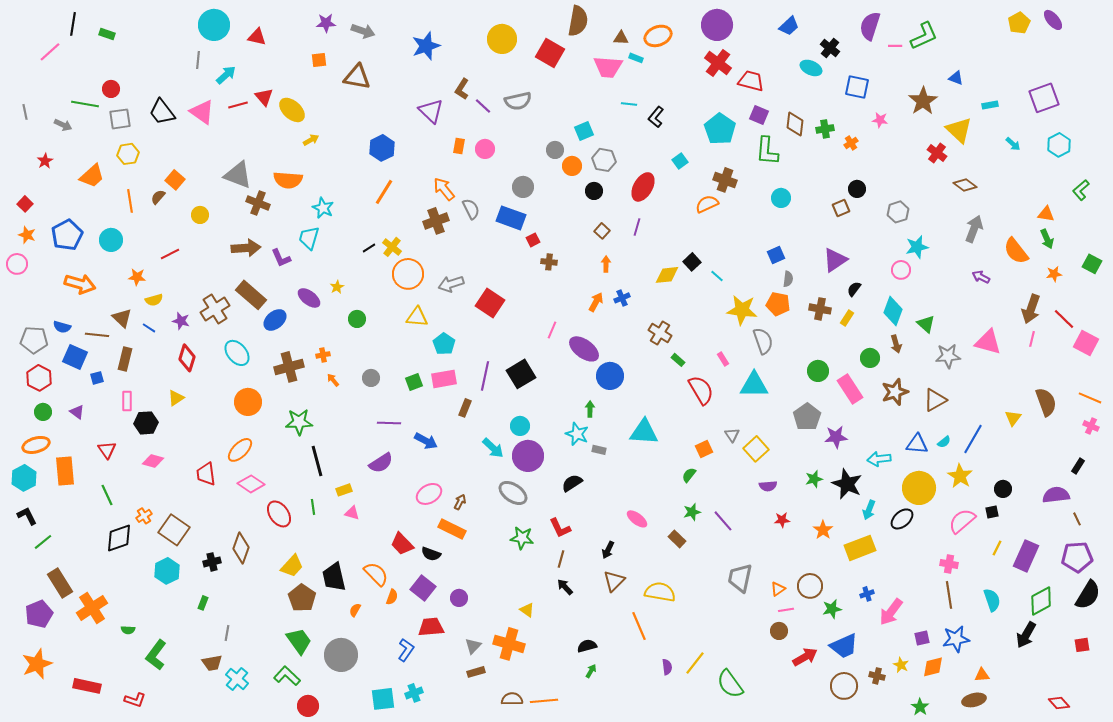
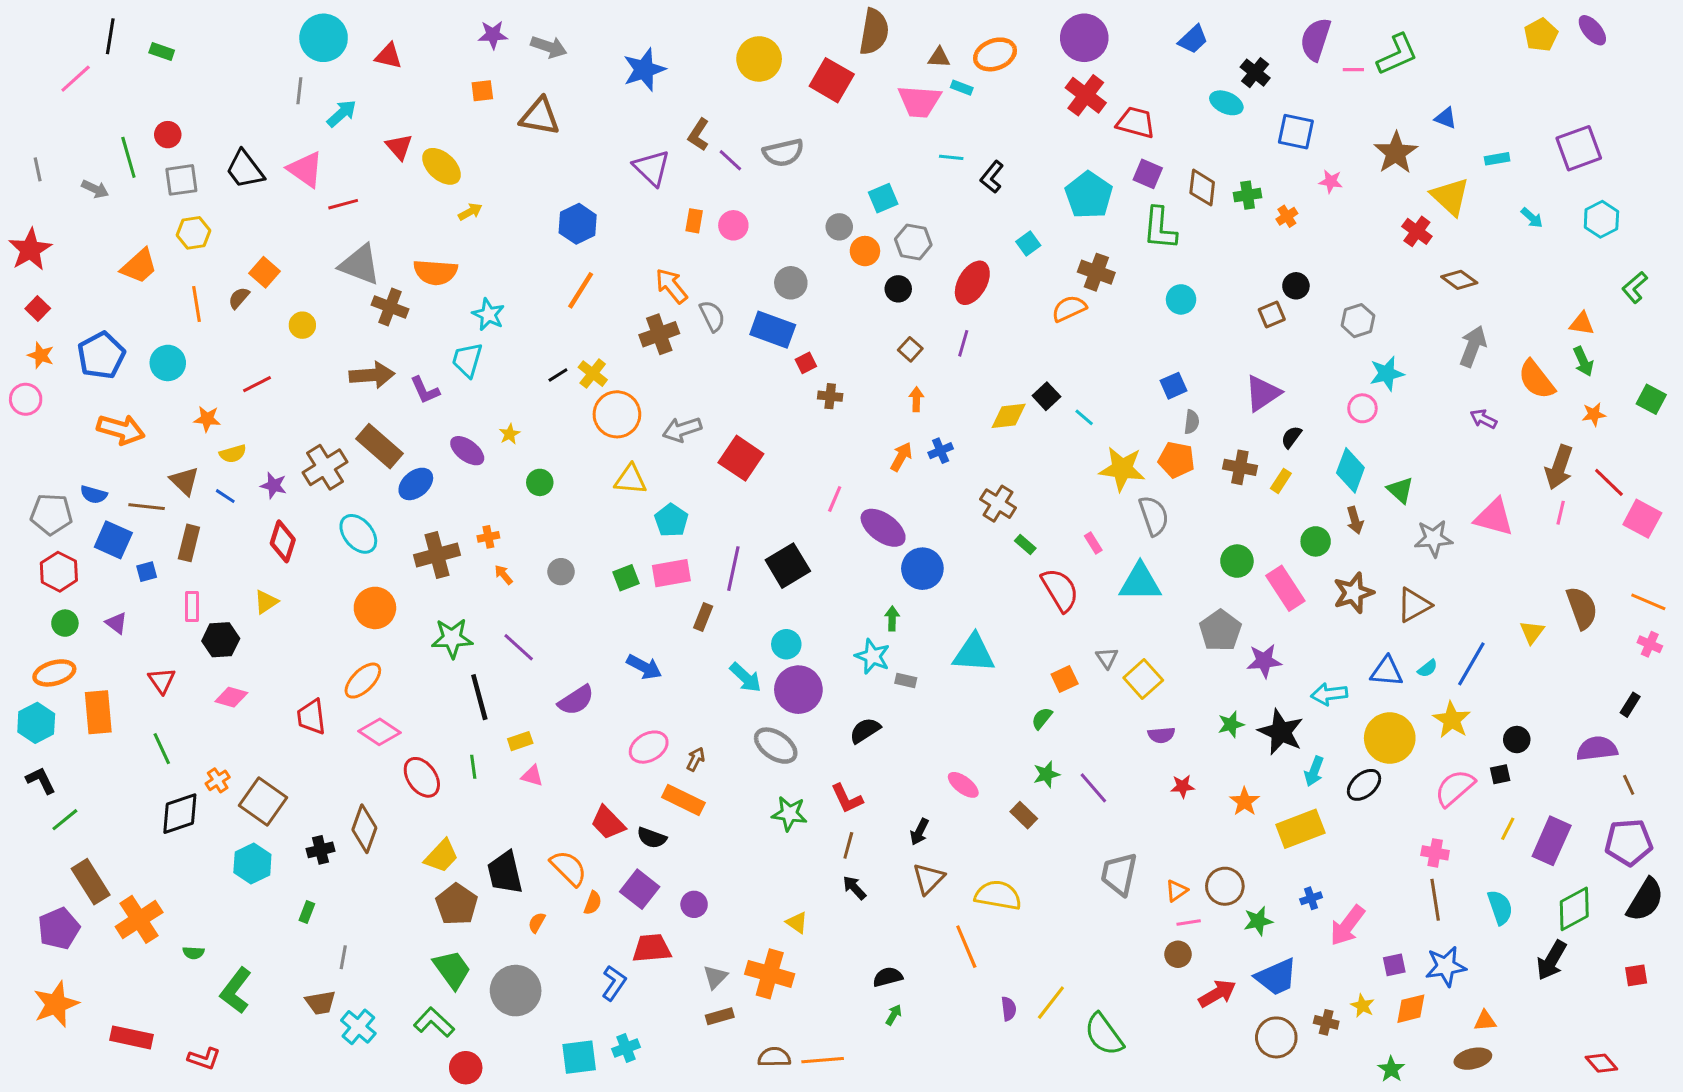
green line: (85, 104) -> (128, 157), turned 64
red line: (238, 105) -> (343, 204), moved
red star: (45, 161) -> (30, 250), moved, size x1.8
purple line: (389, 423) -> (519, 647), moved, turned 40

